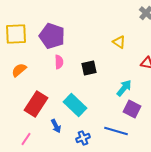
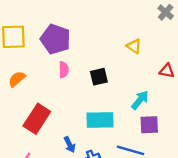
cyan rectangle: (75, 105) -> (100, 120), moved, turned -45
purple square: (132, 109) -> (149, 125), turned -30
blue arrow: (56, 126) -> (70, 145), moved

